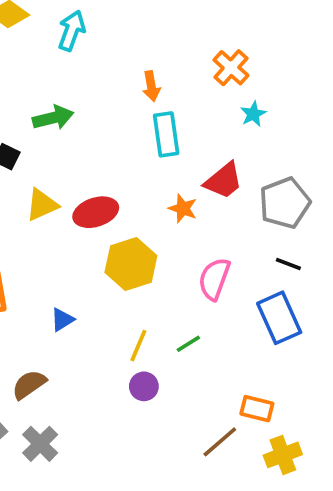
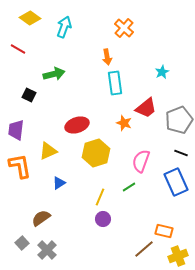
orange cross: (231, 68) -> (124, 28), moved
yellow triangle: (42, 205) -> (48, 151), moved
green line: (188, 344) -> (129, 187), moved

